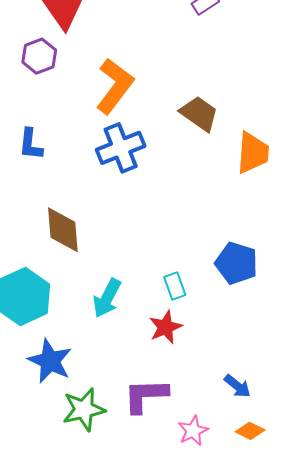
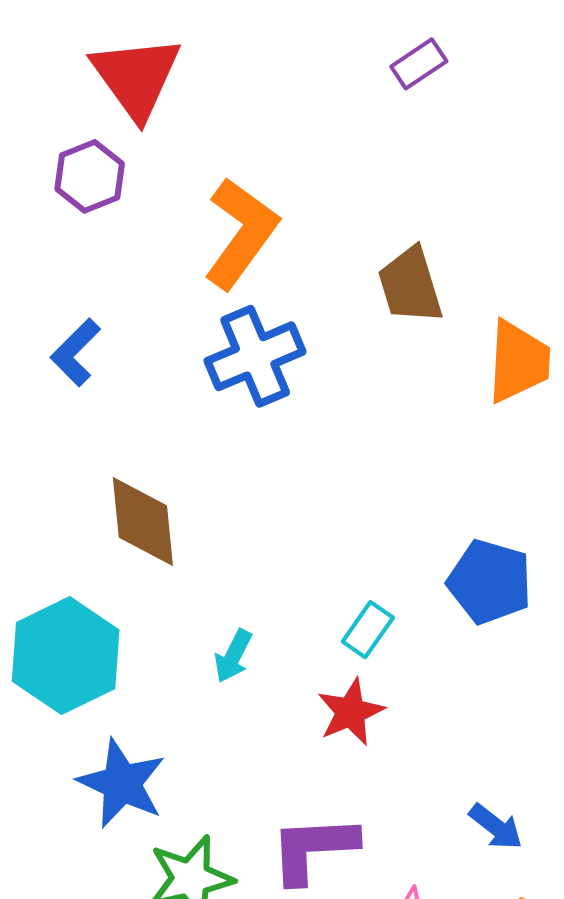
brown trapezoid: (199, 114) -> (410, 285), turned -141
blue L-shape: (31, 144) -> (76, 352), turned 40
cyan rectangle: (175, 286) -> (368, 630), turned 56
cyan arrow: (107, 298) -> (233, 656), size x0.7

